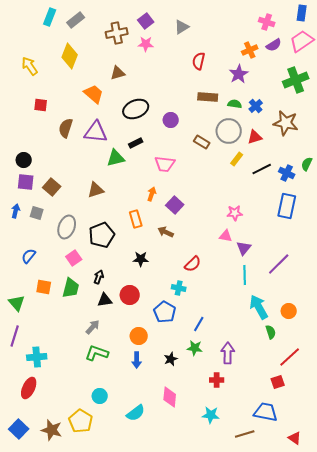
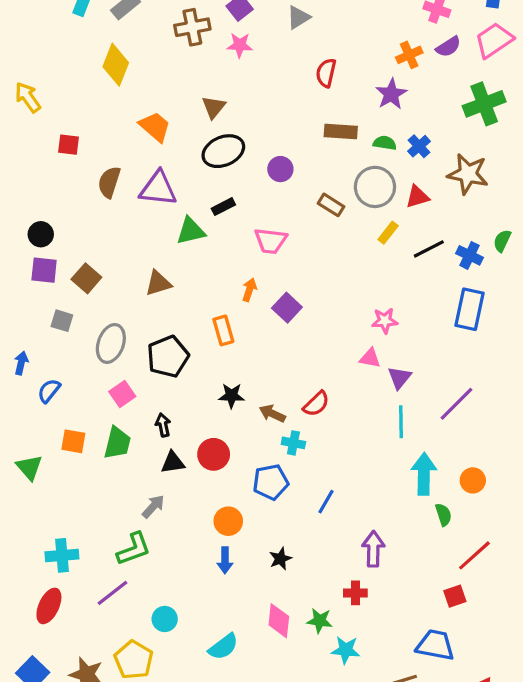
yellow arrow: (30, 66) -> (28, 97), moved
brown triangle: (118, 73) -> (214, 107), moved, turned -35
blue arrow: (16, 211) -> (21, 363), moved
brown arrow: (166, 232) -> (272, 414), moved
black arrow: (99, 277) -> (163, 425), turned -32
cyan arrow: (259, 307) -> (424, 474), turned 30
blue pentagon: (165, 312) -> (271, 482), turned 30
purple line: (15, 336) -> (112, 593), moved, turned 35
green star: (195, 348) -> (320, 621), moved
green L-shape: (97, 353) -> (134, 549), moved, turned 140

